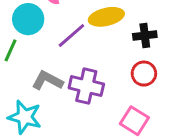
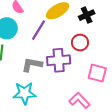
red circle: (144, 74) -> (80, 43), moved

